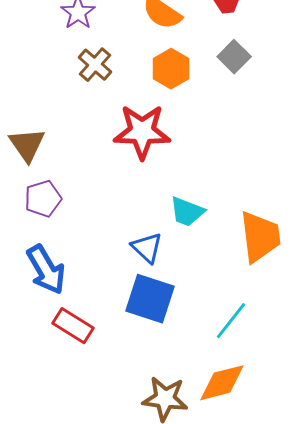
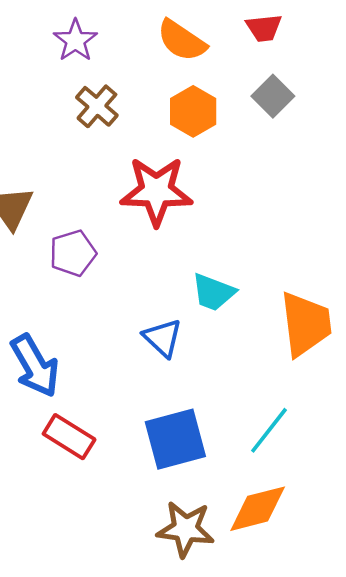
purple pentagon: (43, 199) -> (73, 253), moved
blue square: (150, 299) -> (175, 439), moved, turned -33

